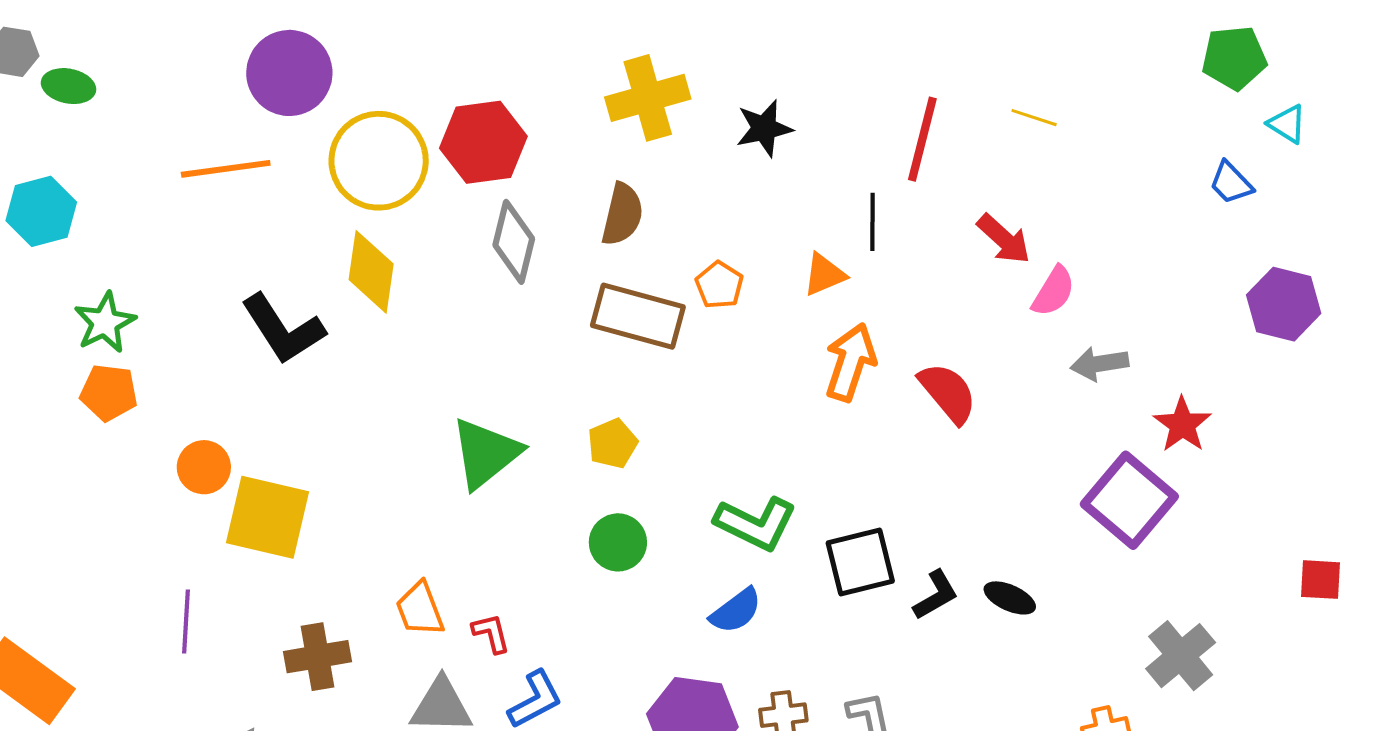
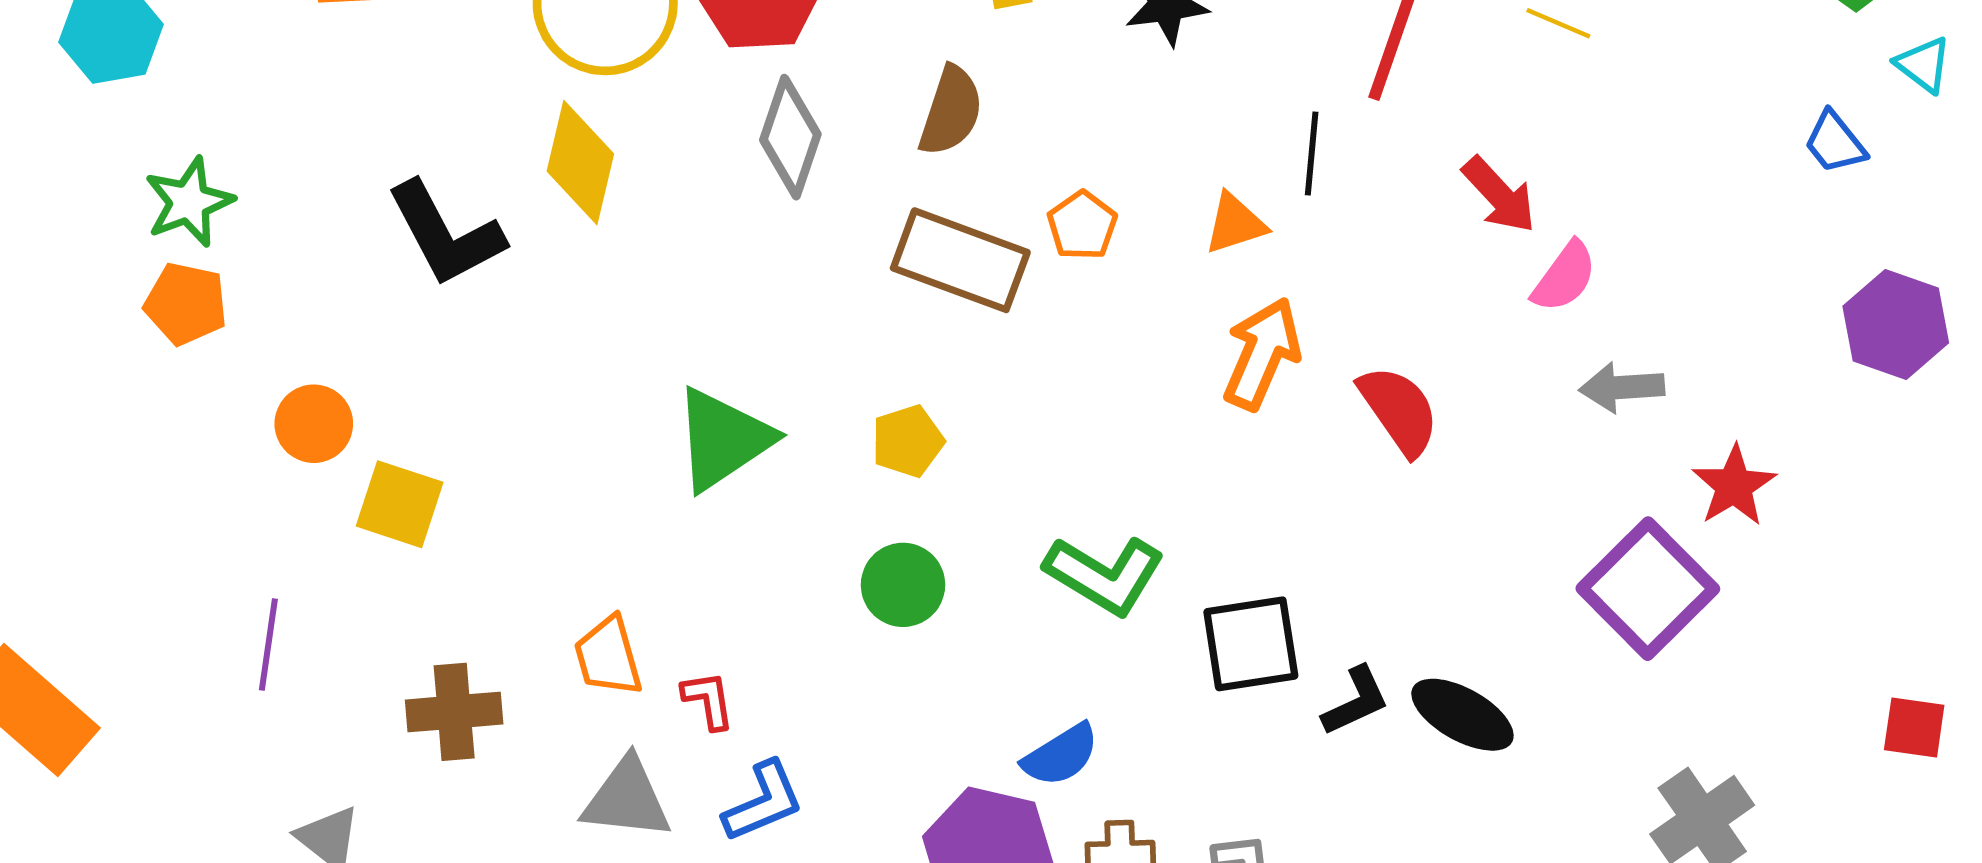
yellow square: (268, 517) -> (400, 504), size x0.7
black ellipse: (1010, 598) -> (1462, 715), size x1.4
blue semicircle: (736, 611) -> (1061, 755), moved

